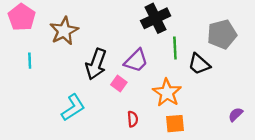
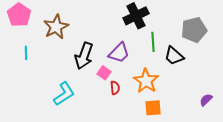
red semicircle: (133, 119) -> (115, 88), moved

